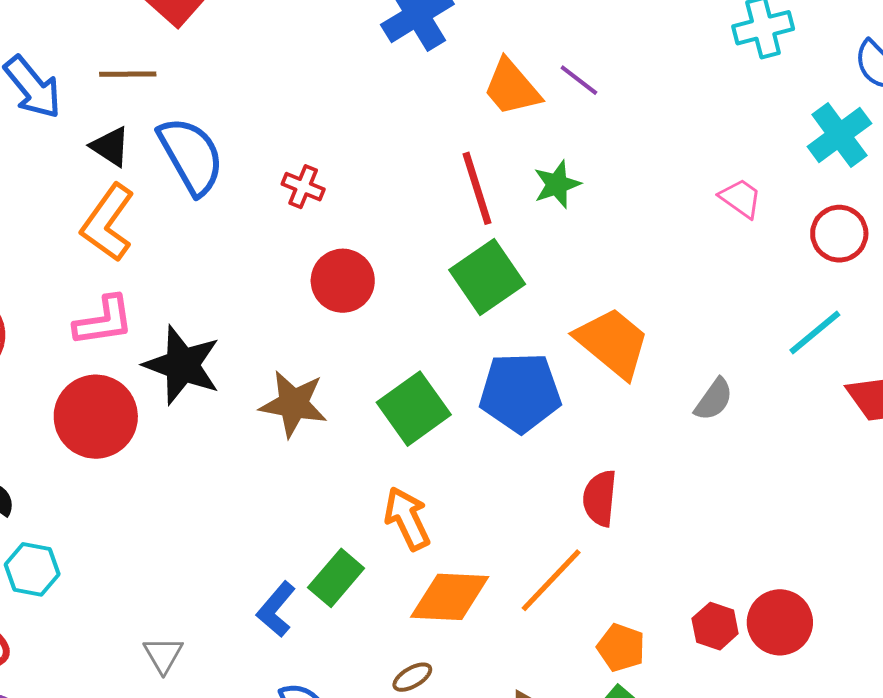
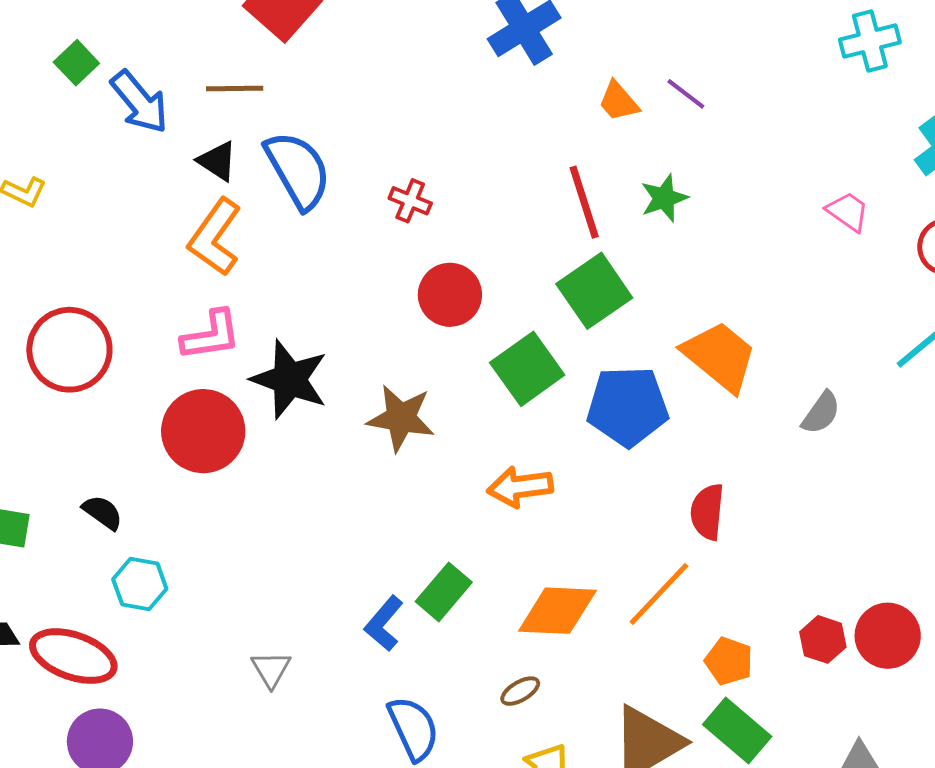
orange trapezoid: (512, 88) -> (619, 101), size x0.7
green square: (414, 409) -> (527, 369), moved
orange arrow: (407, 519) -> (520, 487), moved, turned -72

